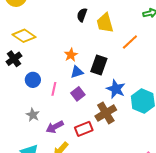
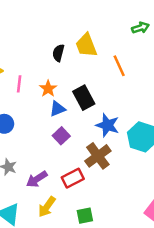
black semicircle: (82, 15) -> (58, 53), moved
orange line: (130, 42) -> (119, 66), turned -66
black rectangle: (99, 65) -> (84, 98), turned -42
pink line: (54, 89) -> (19, 84), moved

